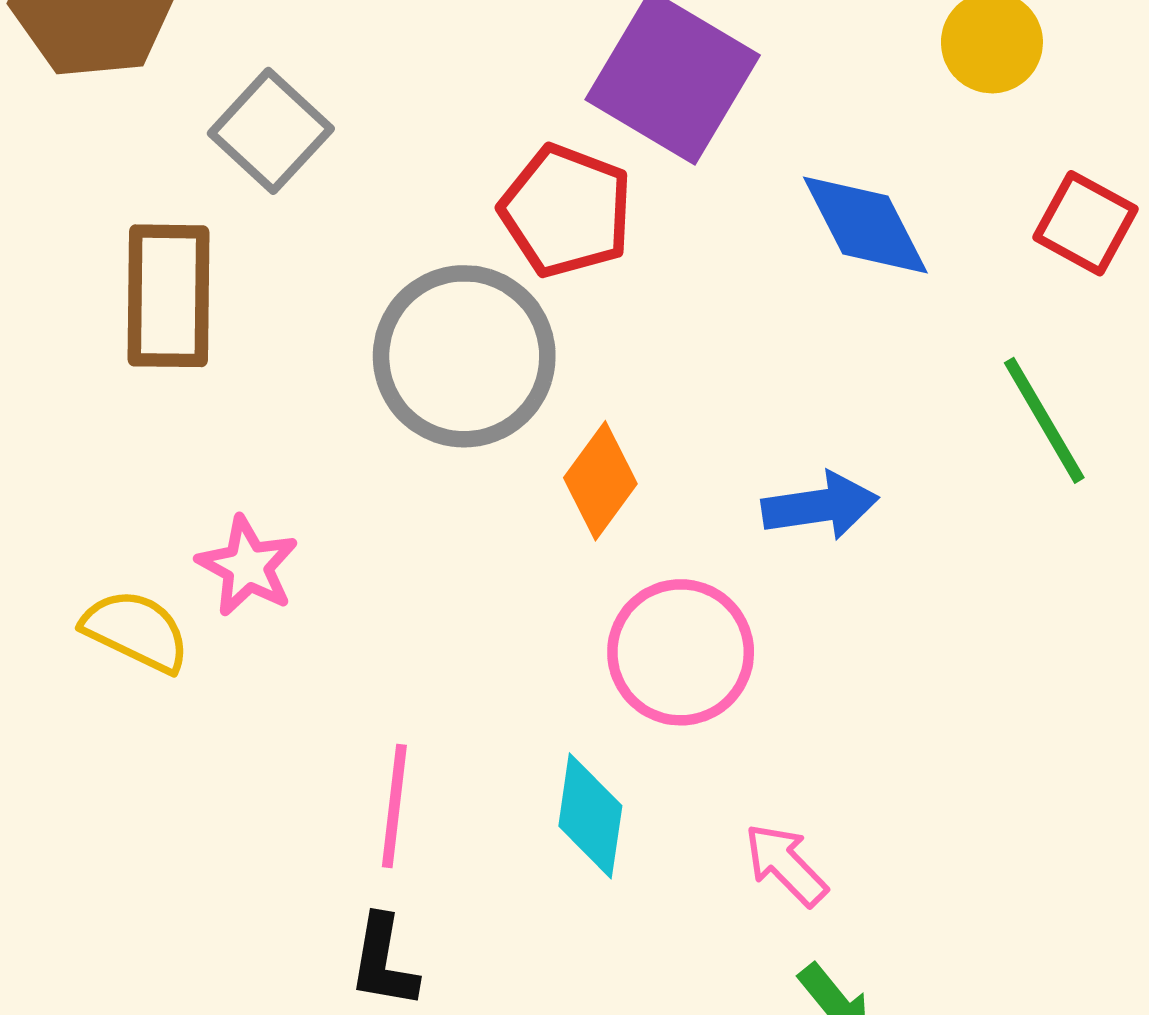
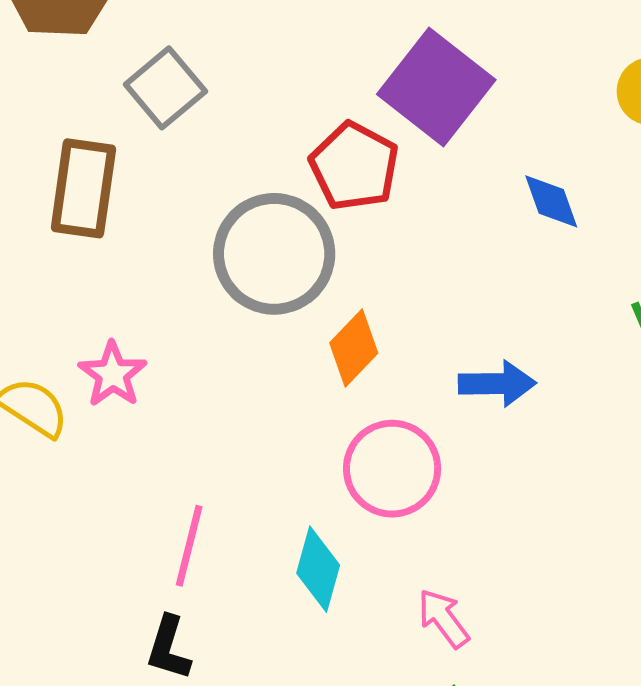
blue diamond: (865, 225) -> (551, 201), size x0.7

